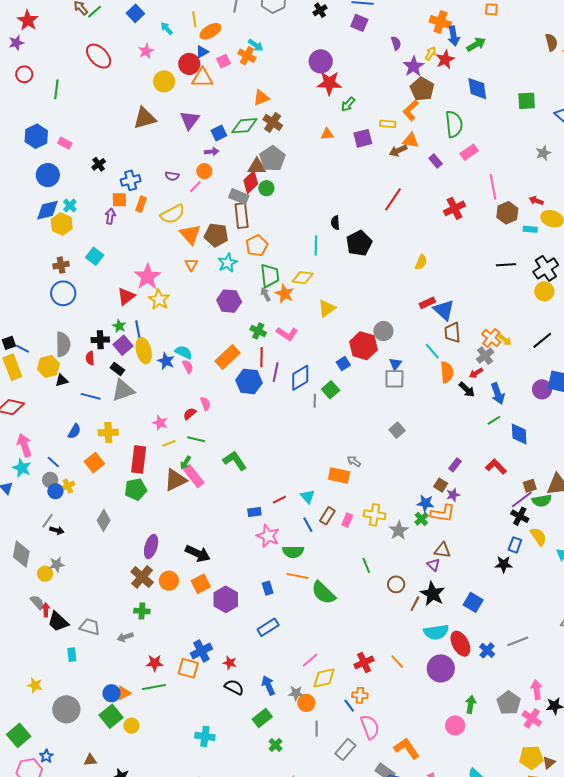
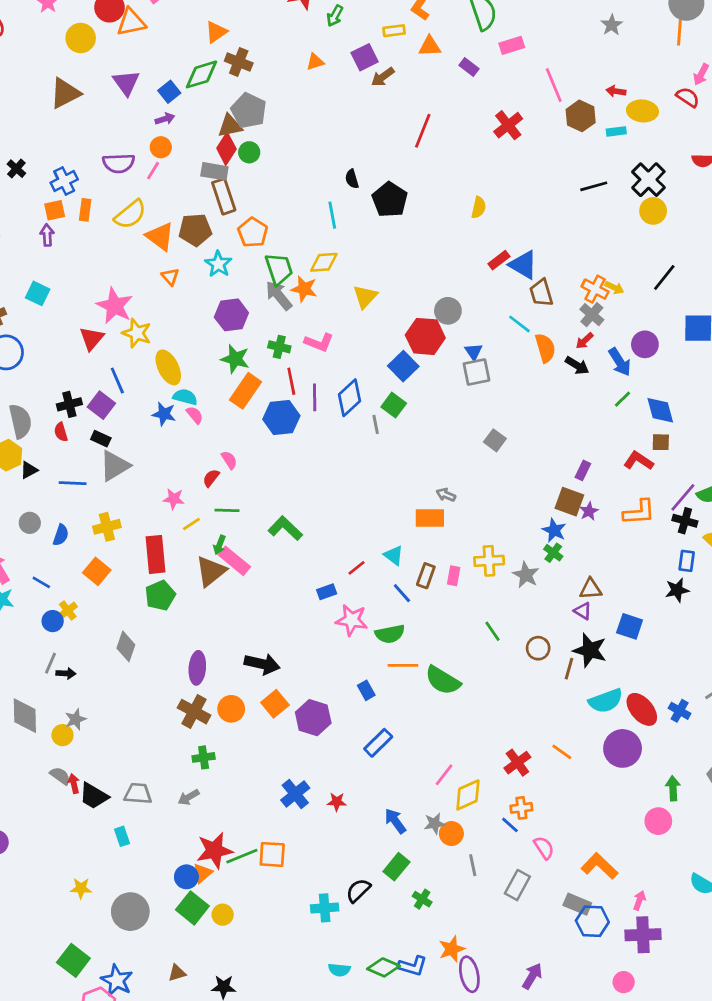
brown arrow: (398, 151) -> (383, 77), moved
pink rectangle: (469, 152) -> (512, 45), turned 30
purple semicircle: (172, 176) -> (119, 163), size x1.6
gray arrow: (266, 294) -> (279, 295), size x1.6
green star: (119, 326) -> (235, 359), moved, size x1.5
yellow ellipse: (144, 351) -> (168, 367), moved
blue square: (343, 364) -> (403, 366), size x1.5
purple circle: (542, 389) -> (645, 344), moved
gray circle: (50, 480) -> (30, 523), moved
brown square: (441, 485) -> (569, 502), size x1.5
brown square: (530, 486) -> (661, 442), moved, turned 32
blue star: (425, 503) -> (554, 530), turned 30
orange L-shape: (443, 513) -> (639, 512), moved
blue square: (473, 602) -> (630, 626), moved
red star: (155, 663) -> (215, 850), moved, size x1.5
orange square: (188, 668) -> (272, 854), moved
black semicircle: (234, 687) -> (358, 890), moved, turned -60
pink semicircle: (370, 727) -> (544, 848), size x0.7
blue star: (46, 756) -> (117, 980), size x1.6

